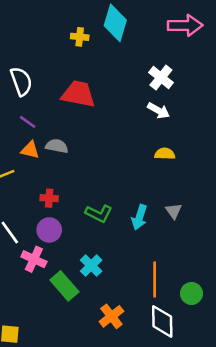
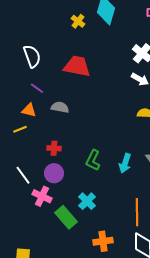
yellow cross: (80, 37) -> (78, 21), turned 32
orange triangle: (30, 150) -> (29, 110), moved
green L-shape: (99, 213) -> (93, 160), turned 90
orange cross: (111, 316) -> (103, 241), turned 30

